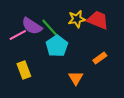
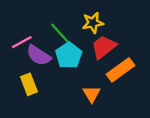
red trapezoid: (98, 20) -> (104, 47), moved, turned -60
purple semicircle: (32, 26) -> (39, 55), moved
orange rectangle: (100, 58) -> (121, 70), size x1.6

